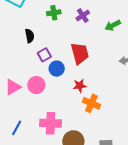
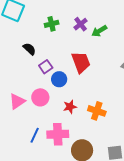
green arrow: (113, 25) -> (99, 31), moved
black semicircle: (30, 36) -> (29, 49), turned -32
red star: (80, 86) -> (70, 107), moved
blue line: (17, 128) -> (35, 135), moved

